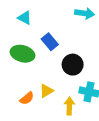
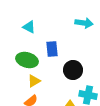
blue rectangle: (50, 42) -> (52, 49), turned 35
yellow triangle: (46, 91) -> (34, 81), moved

